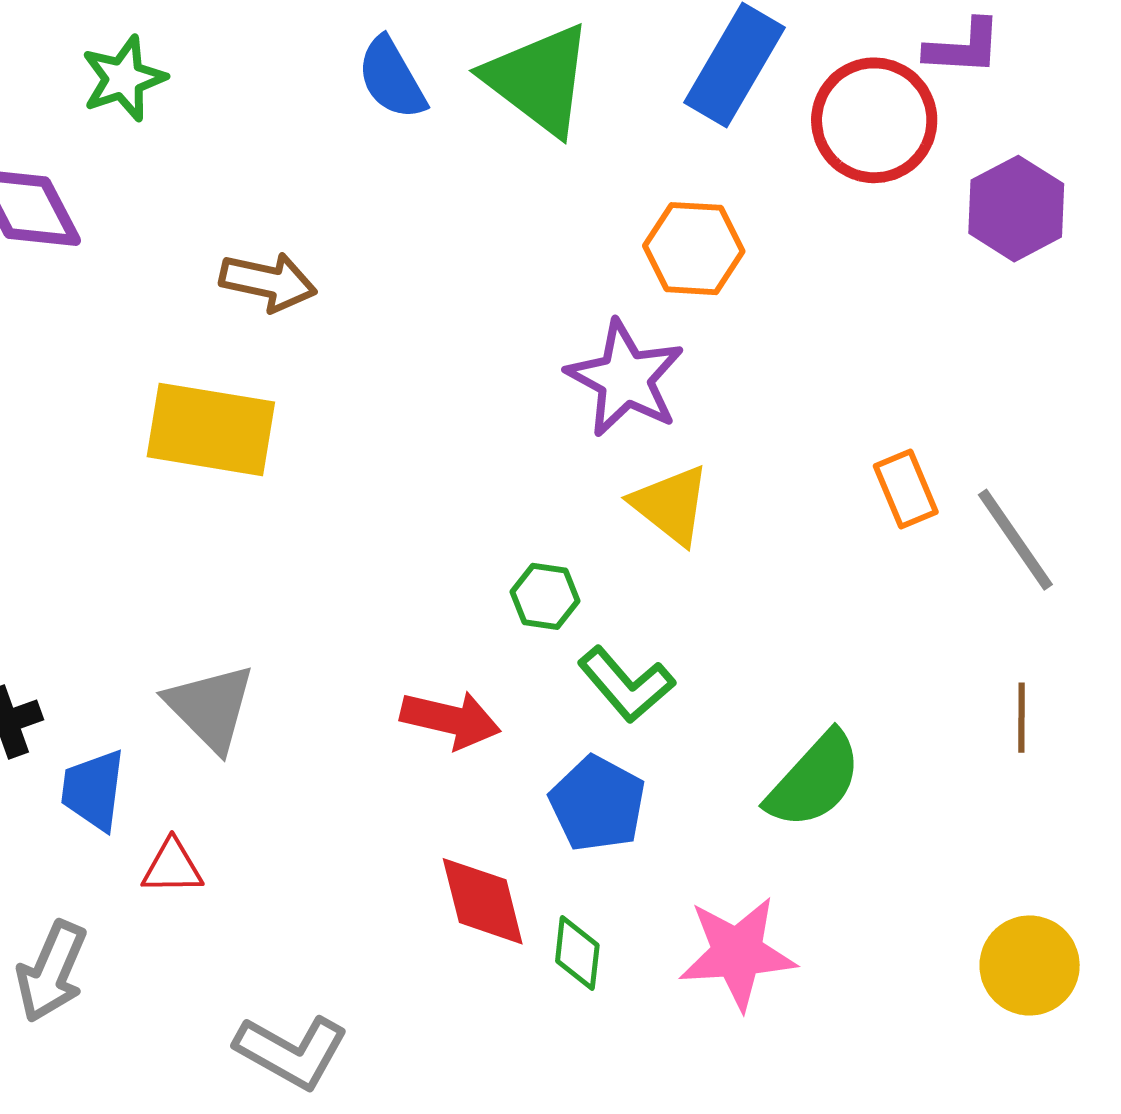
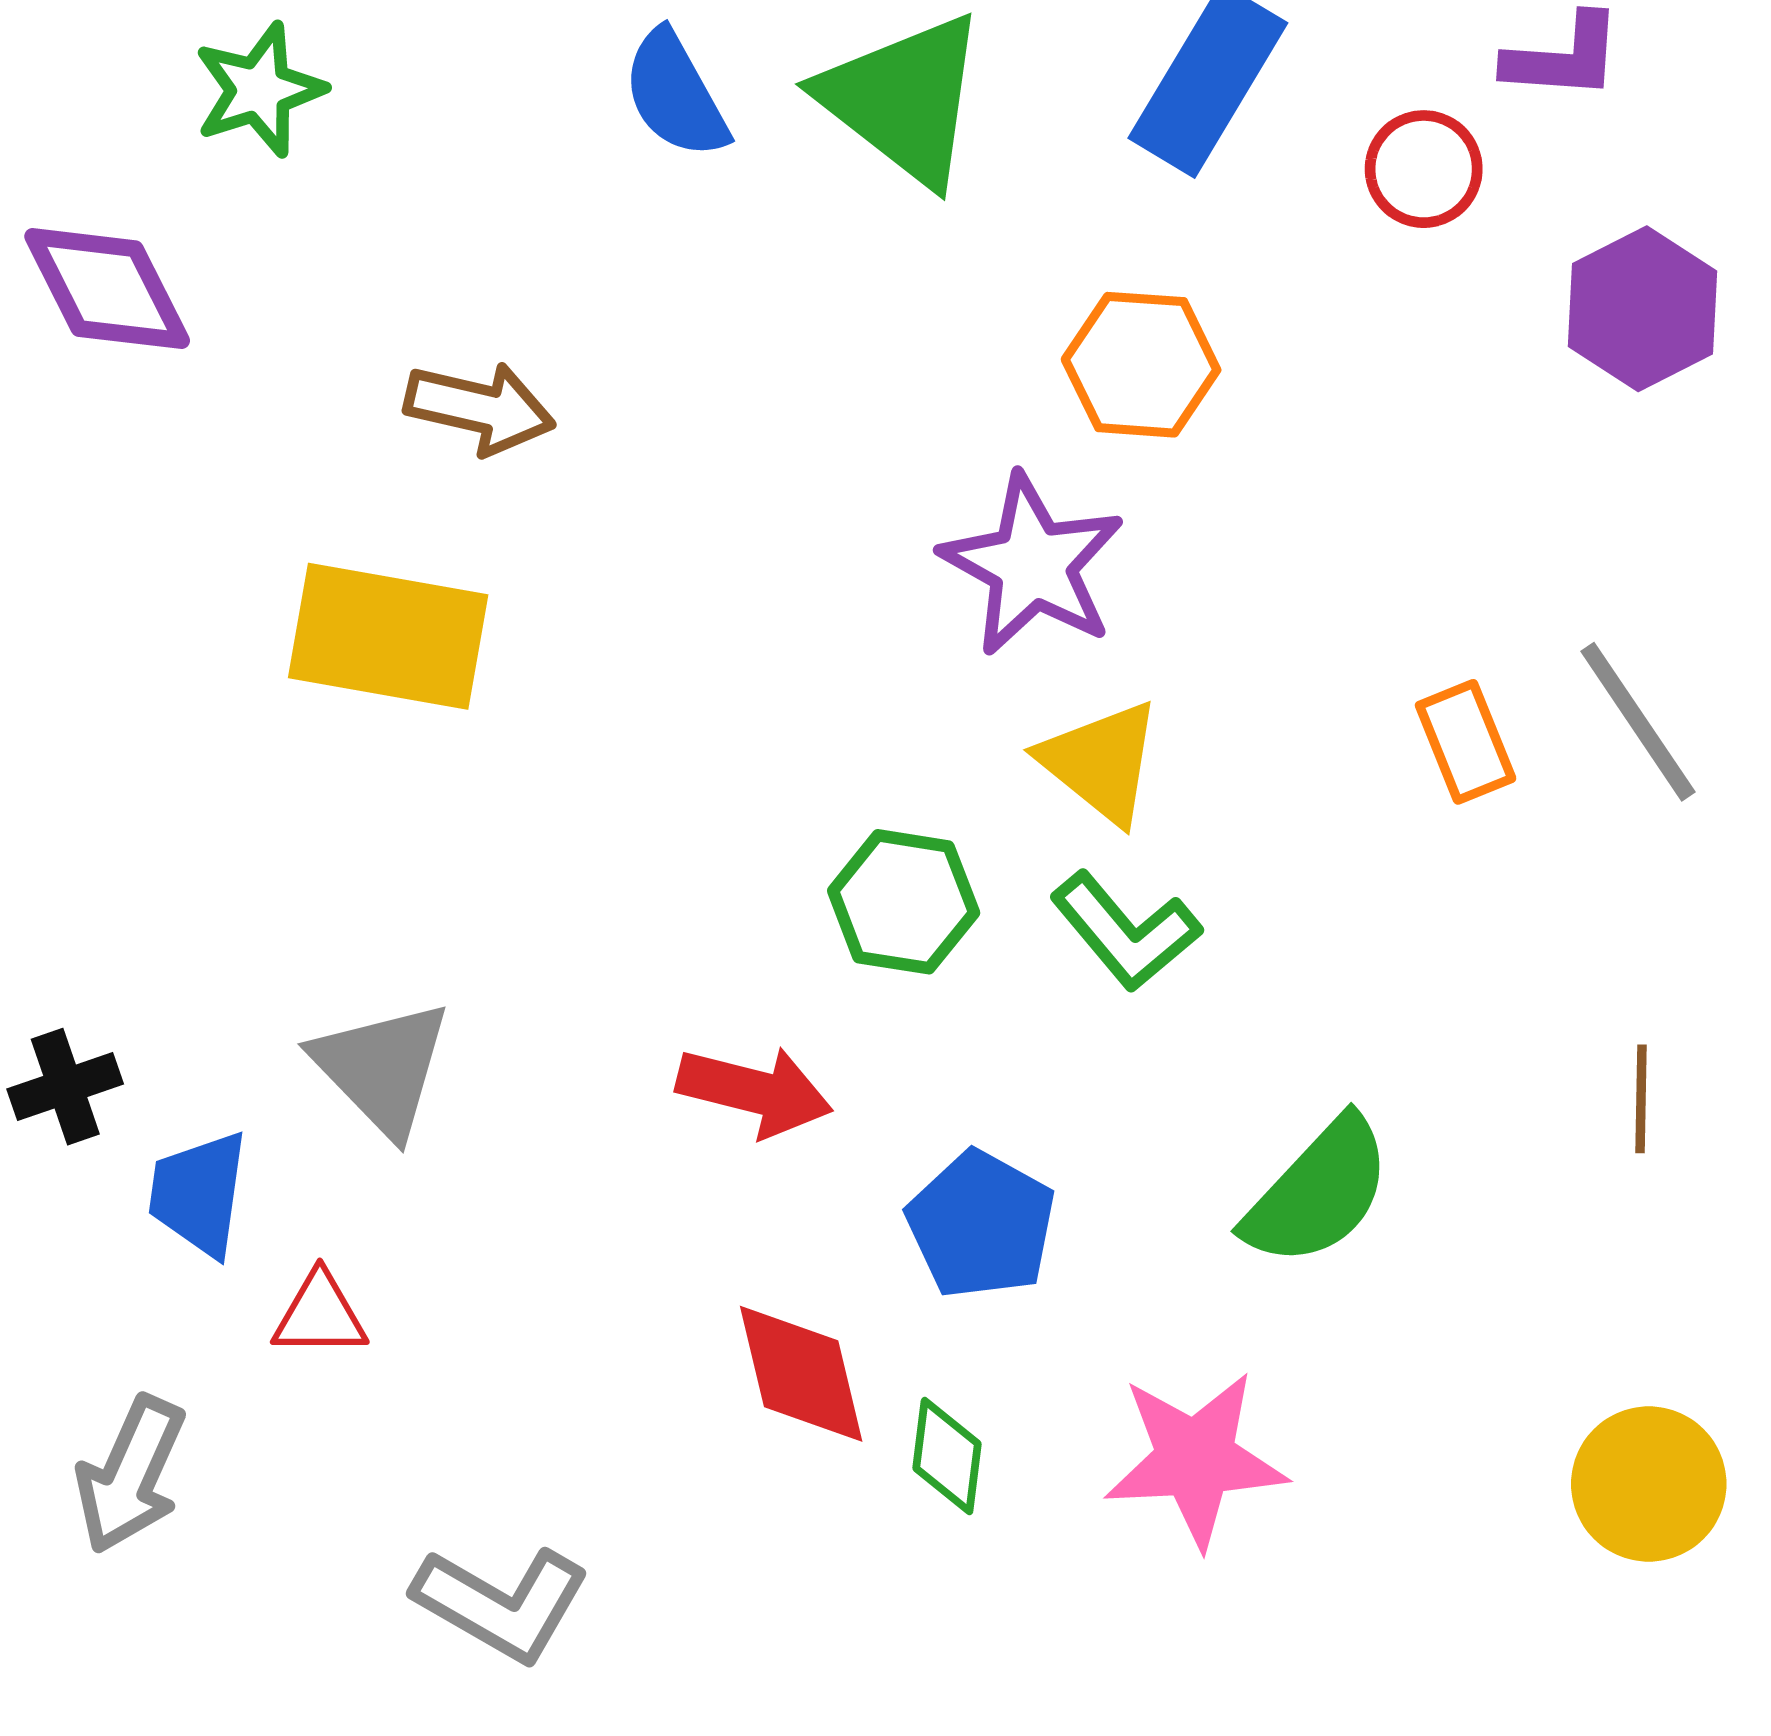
red circle: (874, 120) -> (1424, 169), size x0.6
gray line: (1015, 540) -> (1638, 722), moved
green hexagon: (545, 596) -> (904, 902), size x1.4
green L-shape: (626, 684) -> (1126, 931), moved

